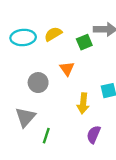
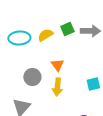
green square: (84, 42) -> (67, 29), moved
yellow arrow: (83, 103) -> (57, 87), moved

